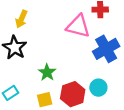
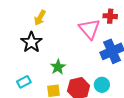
pink triangle: (78, 26) -> (89, 29), turned 30

